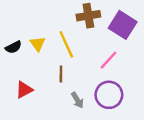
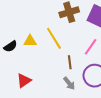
yellow triangle: (38, 44) -> (30, 41), turned -48
brown line: (61, 74) -> (70, 62), moved

